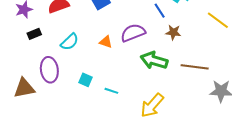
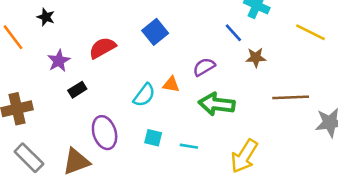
purple semicircle: (133, 33) -> (204, 67), size x0.7
cyan semicircle: (70, 42) -> (144, 95), moved
green arrow: (154, 60) -> (217, 104), moved

